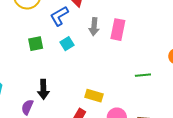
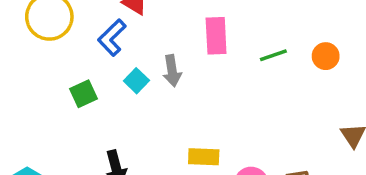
gray arrow: (94, 27) -> (172, 71), moved
green line: (143, 75) -> (273, 55), moved

